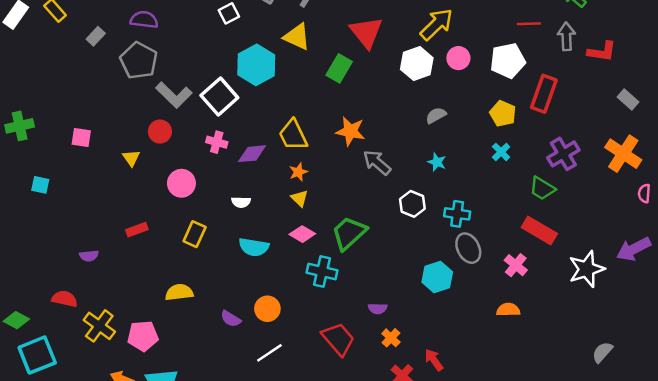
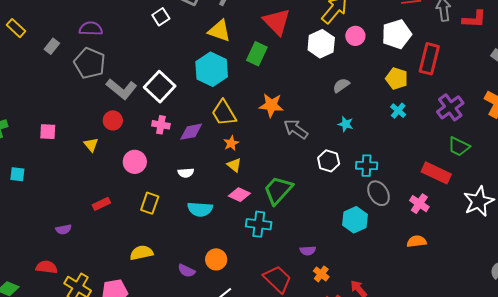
cyan hexagon: (256, 65) -> (212, 69), moved
green trapezoid: (542, 188) -> (459, 147), moved

